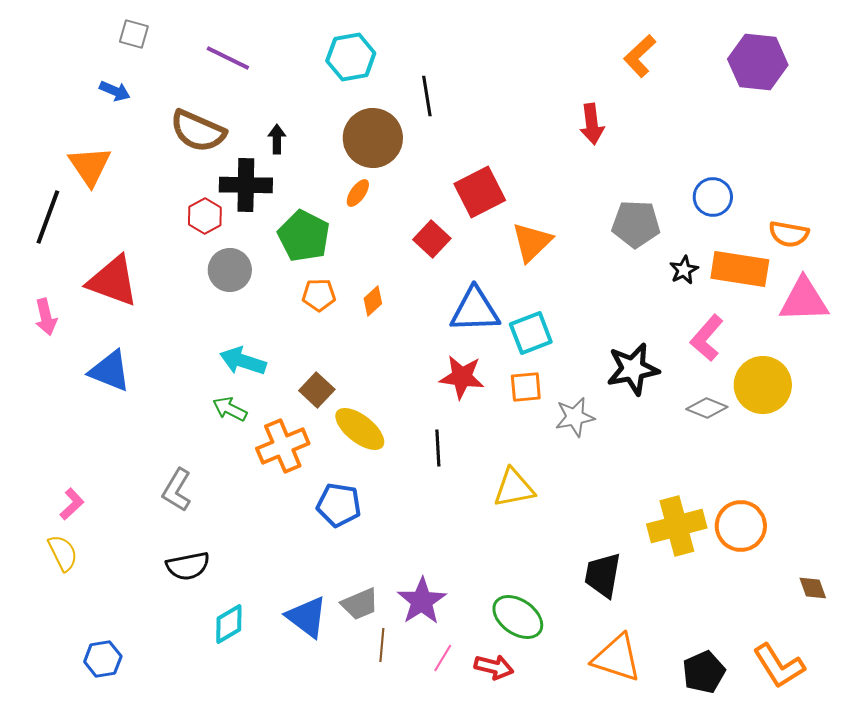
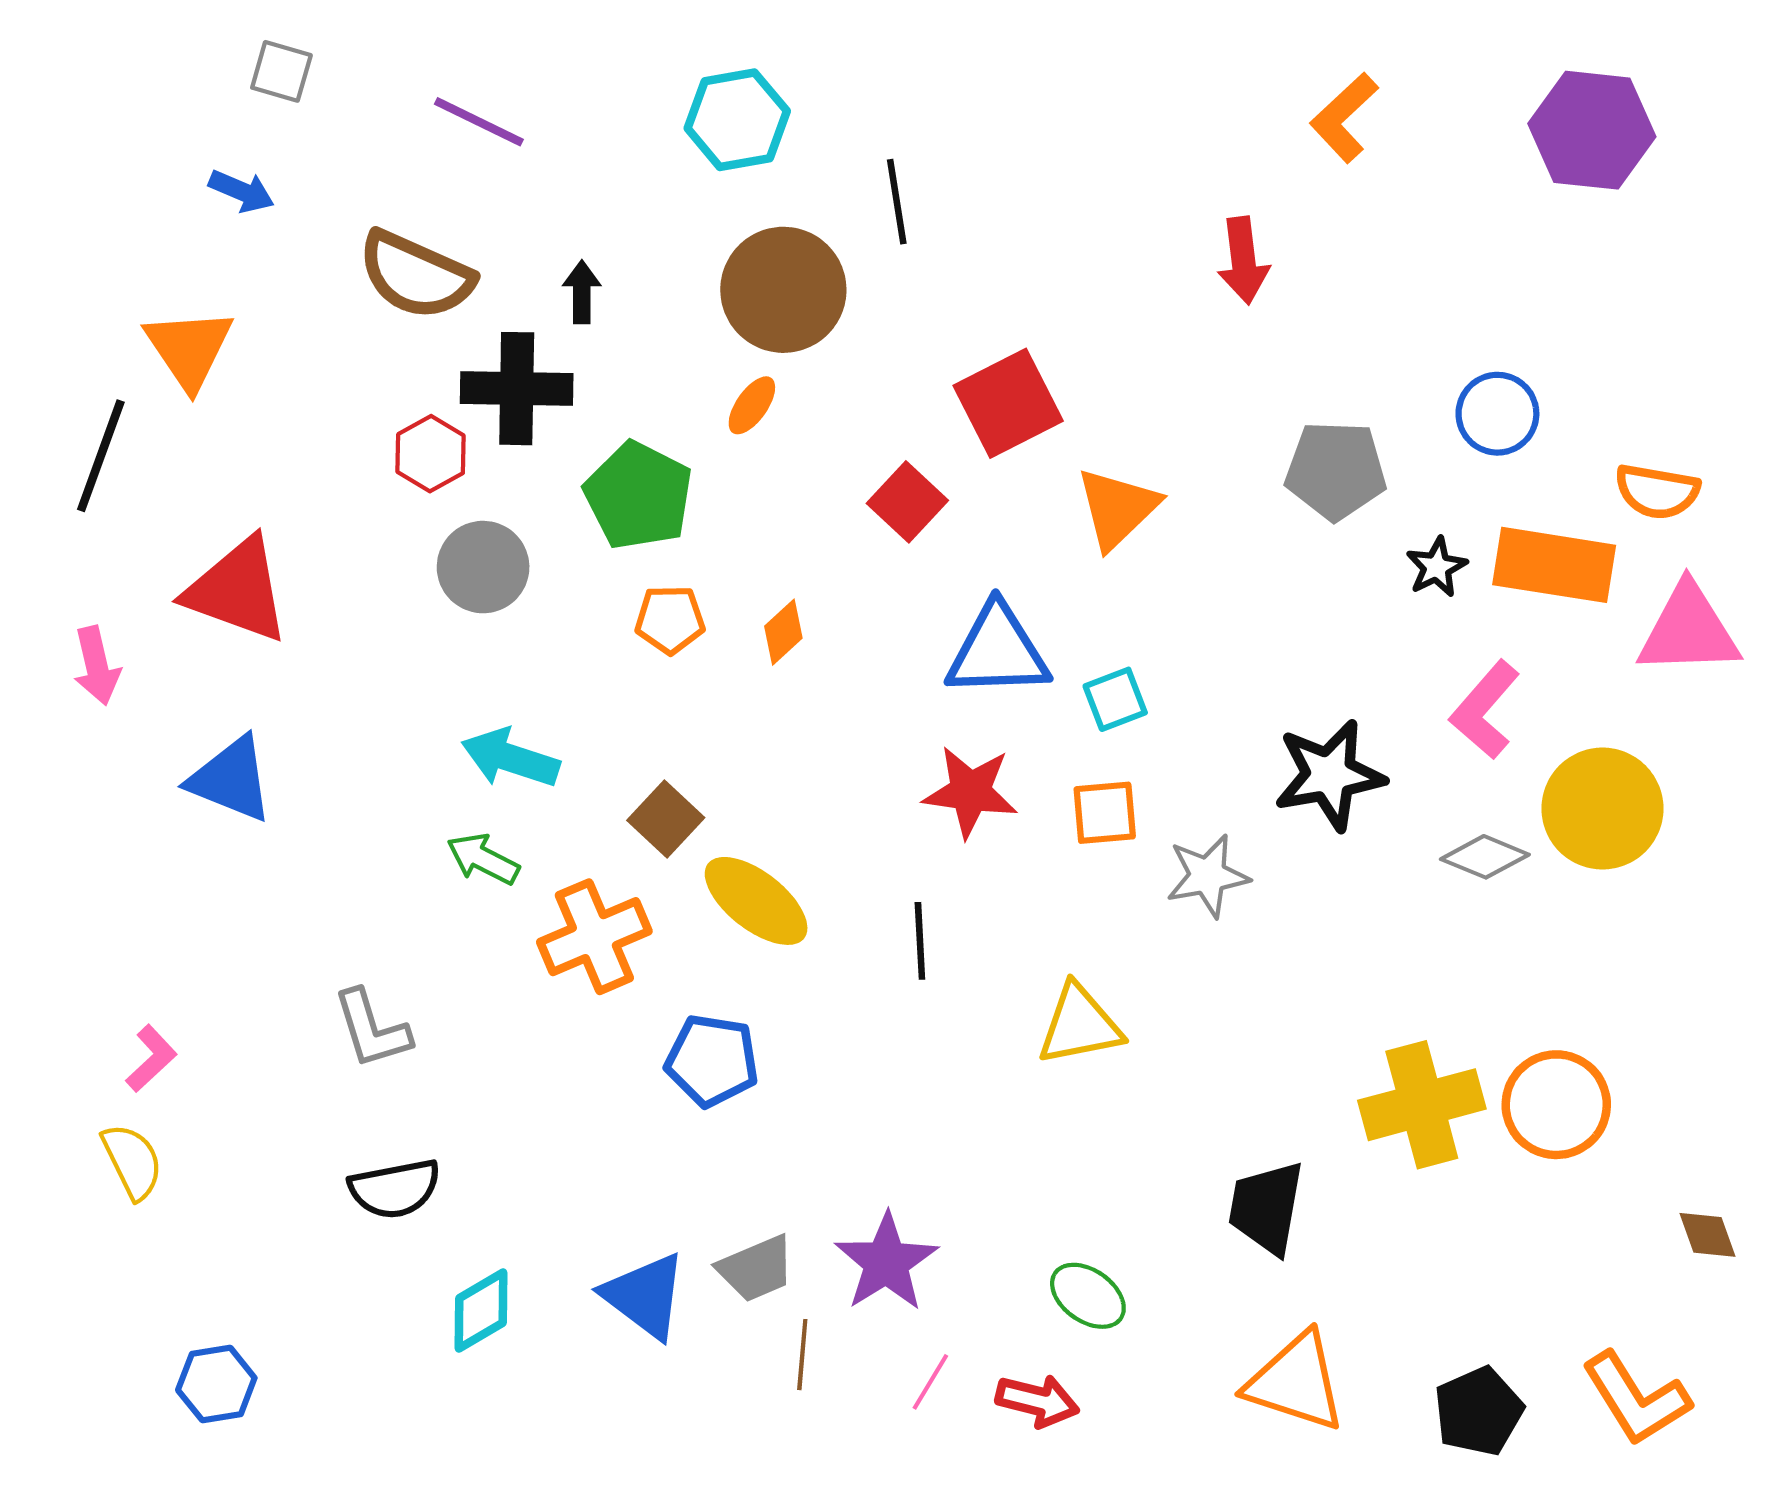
cyan square: (531, 333) -> (1115, 699), size x0.7
gray L-shape: (177, 490) -> (372, 1029), turned -48
green ellipse: (518, 617) -> (1088, 1296), size x0.7

